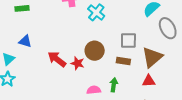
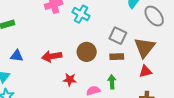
gray square: (128, 41) -> (118, 36), turned 36
red arrow: (57, 59) -> (52, 56), moved, turned -36
red star: (78, 63) -> (70, 80), moved

